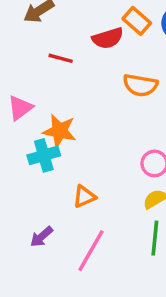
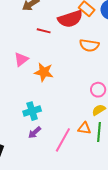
red semicircle: (108, 38) -> (70, 19), size x1.4
cyan cross: (44, 155) -> (32, 111), moved
orange triangle: (84, 196) -> (84, 128), moved, turned 32

